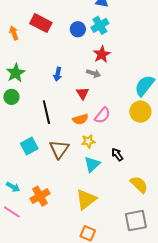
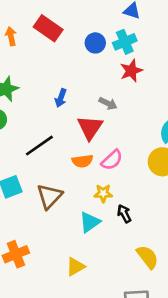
red star: (102, 54) -> (131, 71), moved
red triangle: (83, 93) -> (90, 127), size x1.5
black line: (46, 112) -> (39, 146), turned 60
yellow star: (88, 141) -> (103, 193), moved
yellow triangle: (86, 199) -> (75, 267), size x0.7

